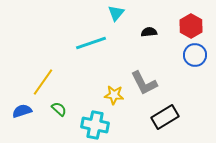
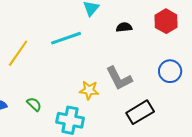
blue circle: (195, 55) -> (170, 71), moved
yellow line: (43, 82) -> (18, 53), moved

